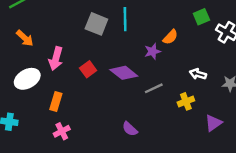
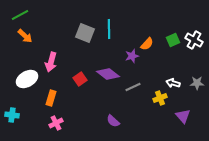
green square: (201, 17) -> (173, 40), moved
orange arrow: (25, 38) -> (25, 36), moved
red square: (88, 69) -> (80, 79), moved
white arrow: (198, 74) -> (173, 83), moved
purple triangle: (213, 123) -> (183, 116), turned -35

